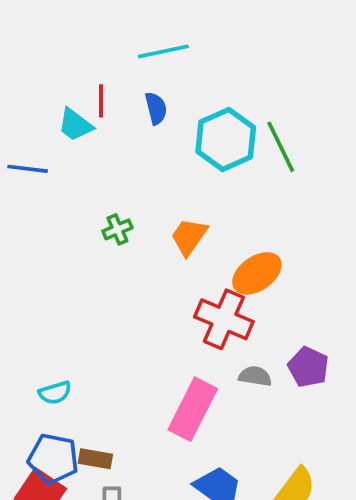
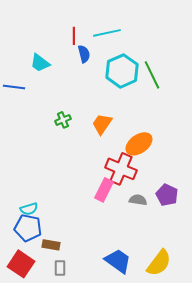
cyan line: (163, 51) -> (107, 33), moved
red line: (101, 101) -> (74, 36), moved
pink rectangle: (193, 409) -> (104, 190), moved, size x0.7
blue pentagon: (53, 459) -> (28, 228), moved

